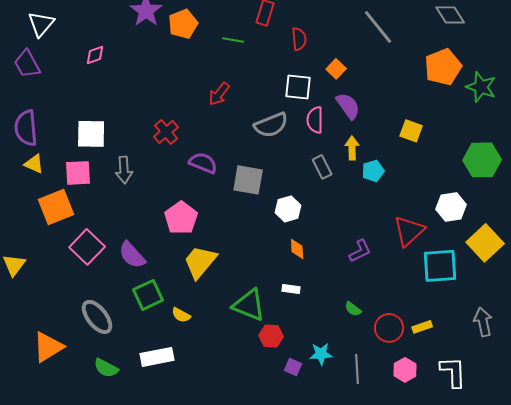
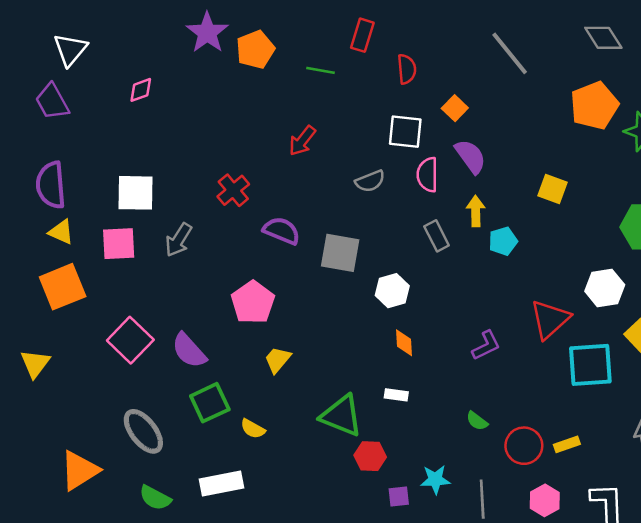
gray semicircle: (271, 125) -> (370, 181), size x0.7
gray arrow: (124, 170) -> (179, 240), turned 36
orange square: (56, 207) -> (63, 287), moved
yellow trapezoid: (200, 262) -> (278, 360), size x0.6
purple square: (293, 367) -> (399, 497), turned -30

